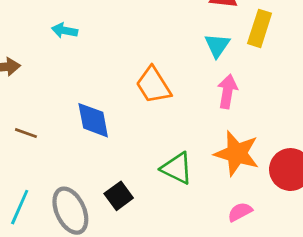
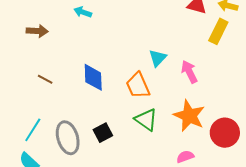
cyan triangle: (217, 45) -> (158, 58), moved
orange trapezoid: (153, 85) -> (138, 85), moved
pink arrow: (227, 91) -> (189, 72), turned -45

